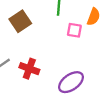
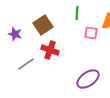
red cross: (29, 69) -> (50, 50), moved

